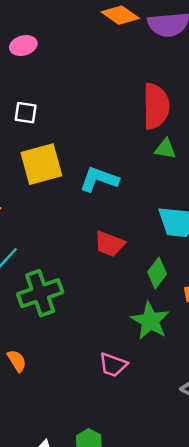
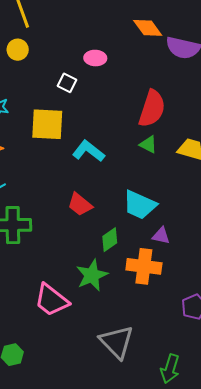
pink ellipse: (23, 45) -> (95, 58), moved
white square: (26, 113) -> (67, 83), moved
pink trapezoid: (113, 365) -> (51, 300), size x1.5

